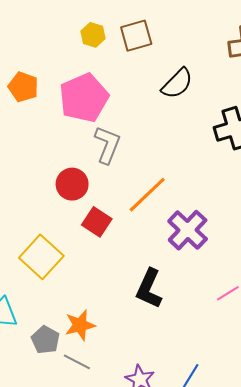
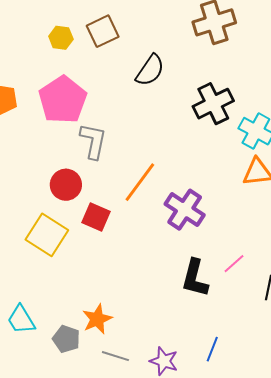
yellow square: (41, 257) -> (47, 235), moved
black L-shape: (149, 289) -> (195, 278), moved
gray line: (77, 362) -> (115, 356), moved

